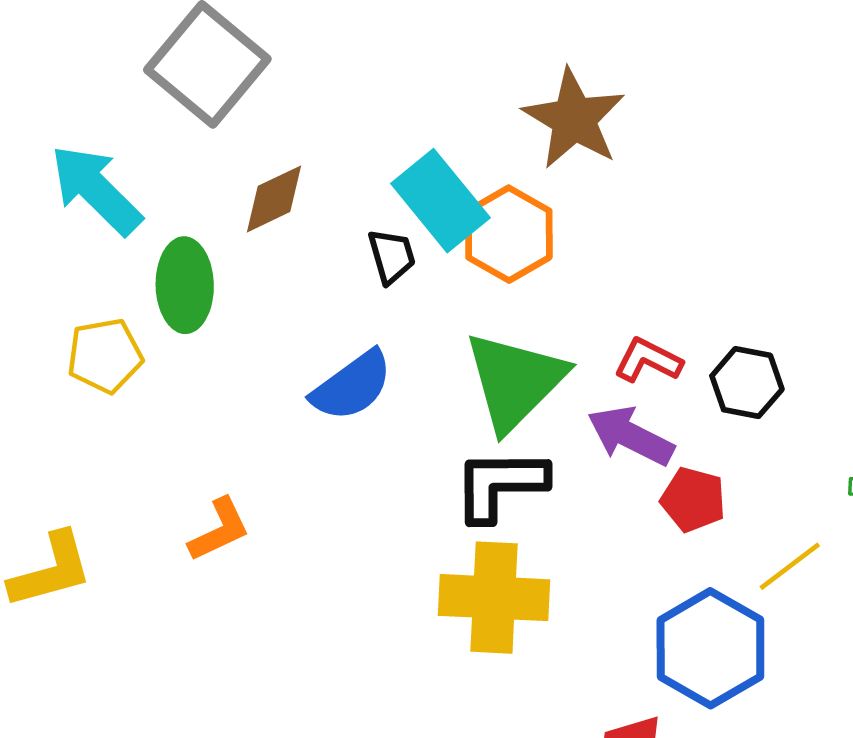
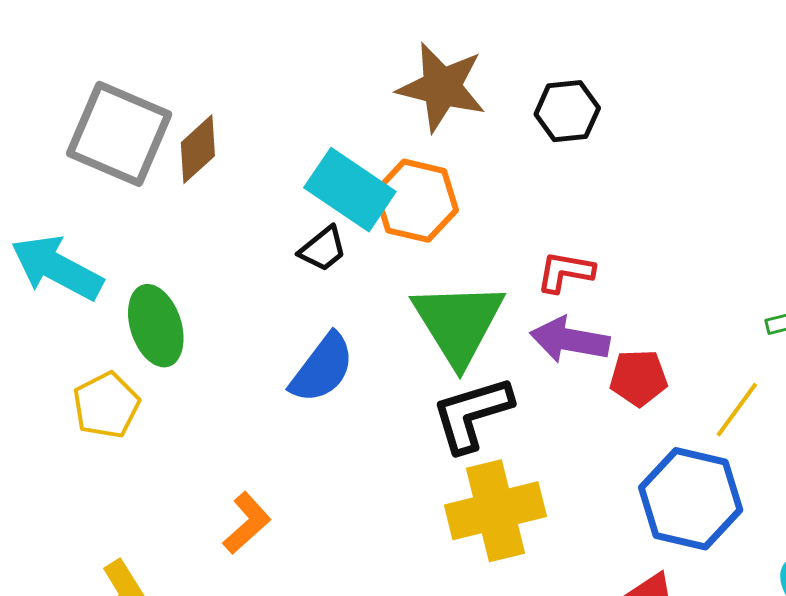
brown diamond: (274, 199) -> (198, 149), moved
black trapezoid: (392, 256) -> (323, 249), turned 84
black hexagon: (747, 383) -> (567, 111), moved

